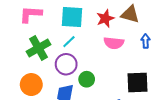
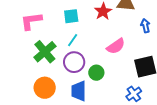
cyan square: (72, 17) -> (71, 16), size x0.7
pink semicircle: (114, 43) -> (116, 46), moved, turned -30

